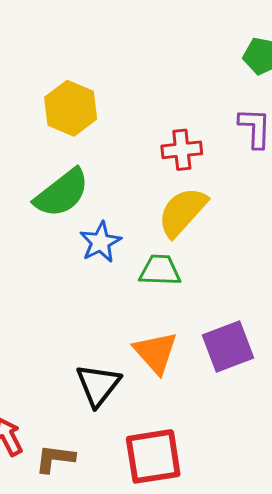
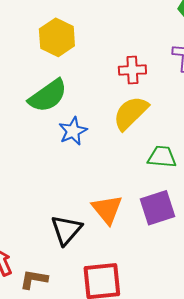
green trapezoid: (160, 270) -> (162, 157), moved

